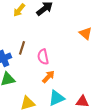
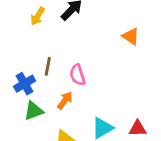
orange arrow: (48, 77) -> (65, 100), moved

